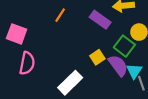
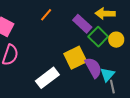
green square: (124, 46) -> (98, 37), moved
yellow square: (97, 57) -> (75, 58), size x1.6

